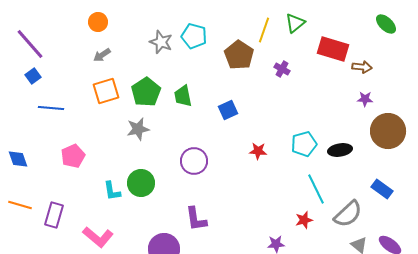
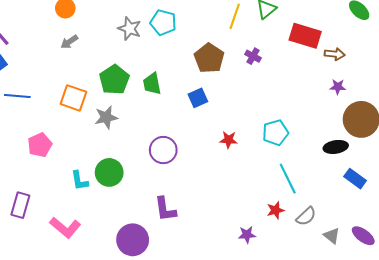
brown pentagon: (239, 55) -> (209, 58), moved
orange square: (106, 91) -> (73, 98), moved, turned 36
black ellipse: (340, 150) -> (336, 147), moved
gray semicircle: (348, 214) -> (306, 216), moved, size x0.7

